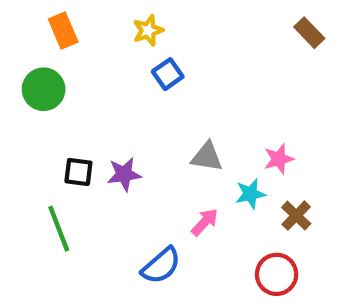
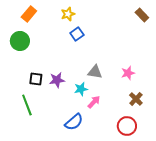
orange rectangle: (63, 30) -> (29, 14), turned 63
cyan star: (250, 194) -> (81, 89), moved

